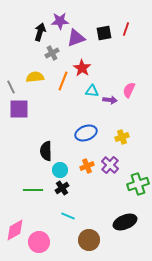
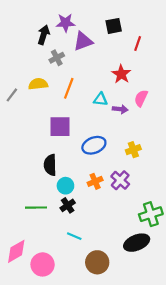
red line: (126, 29) -> (138, 43), moved
black square: (104, 33) -> (114, 26), moved
red star: (82, 68) -> (121, 74), moved
gray line: (11, 87) -> (12, 95), turned 64
purple square: (19, 109) -> (60, 127), moved
green cross: (138, 184) -> (151, 214), moved

